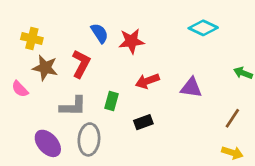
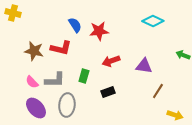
yellow cross: (32, 39) -> (13, 13), moved
red L-shape: (81, 64) -> (61, 48), turned 75
pink semicircle: (20, 89) -> (32, 82), moved
brown line: (232, 118) -> (158, 91), moved

